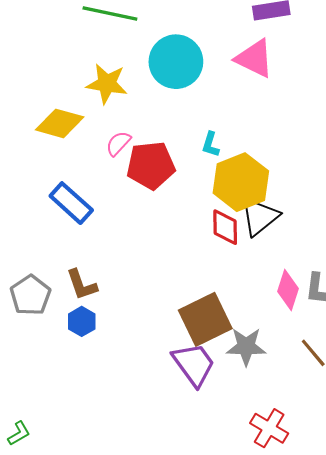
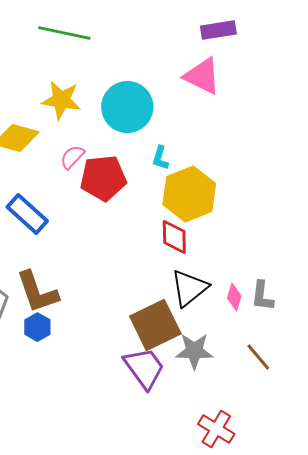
cyan circle: (176, 62) -> (127, 107), moved
black triangle: (260, 217) -> (189, 288), moved
brown L-shape: (82, 285) -> (37, 292), size x1.4
pink diamond: (288, 290) -> (234, 297), size x0.7

